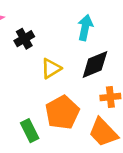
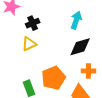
yellow triangle: (51, 68) -> (29, 44), moved

